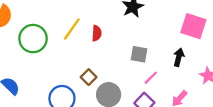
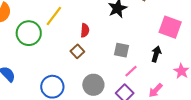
yellow line: (72, 29) -> (54, 16), moved
brown square: (89, 77) -> (77, 51), moved

